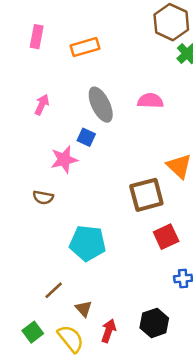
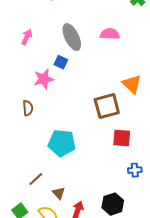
brown semicircle: (43, 197) -> (28, 108), turned -105
red square: (166, 237) -> (122, 138), turned 30

